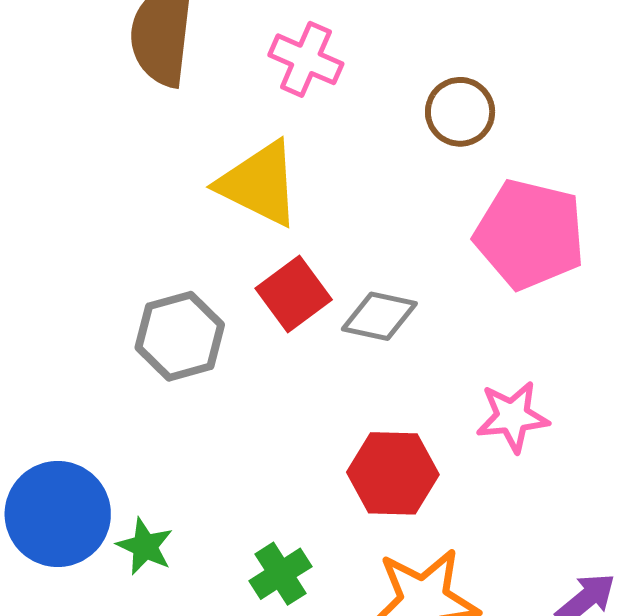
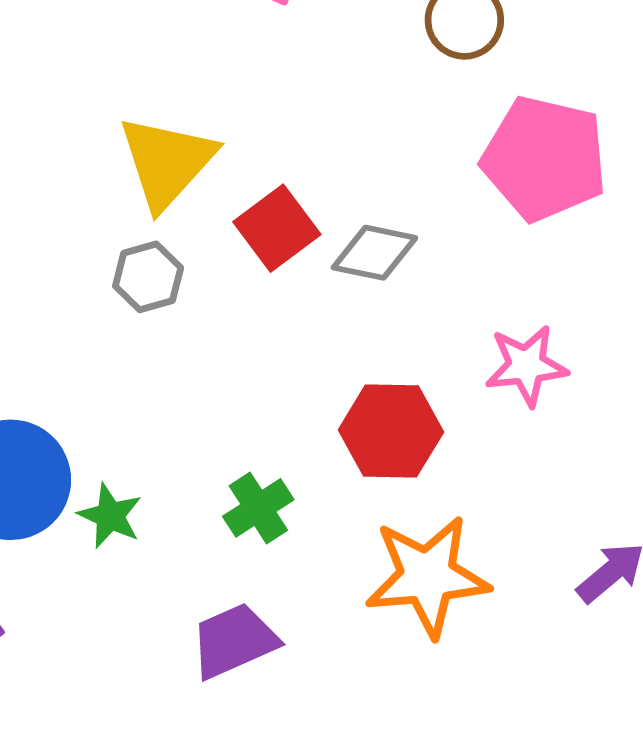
yellow triangle: (259, 184) -> (167, 162), moved, turned 46
gray hexagon: (180, 336) -> (148, 277), size x0.7
green cross: (280, 574) -> (258, 508), moved

